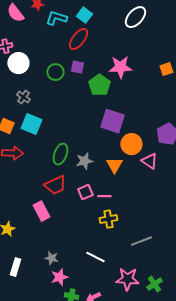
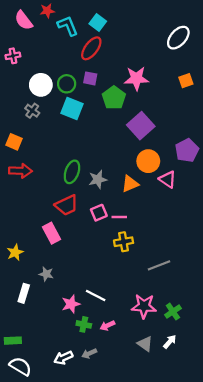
white ellipse: (135, 17) -> (178, 38), moved
cyan L-shape: (56, 18) -> (68, 26), turned 50
white circle: (18, 63) -> (41, 85), moved
purple square: (112, 121) -> (141, 126), moved, turned 30
cyan square: (31, 124) -> (72, 109), moved
orange triangle: (114, 165) -> (130, 184), turned 36
white line: (95, 257) -> (96, 295), moved
gray star: (51, 258) -> (46, 274), moved

